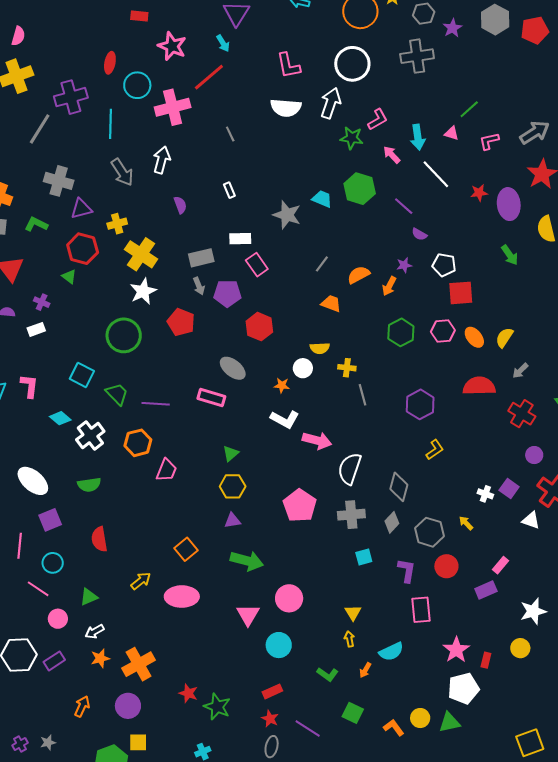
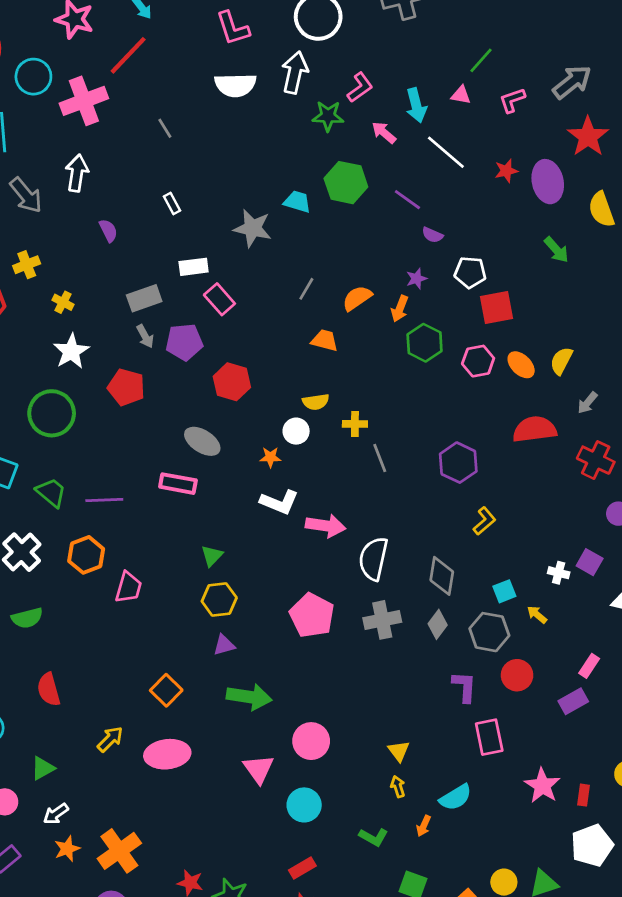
yellow cross: (141, 254) -> (63, 302), size x0.5
green hexagon: (401, 332) -> (425, 343), moved
cyan square: (364, 557) -> (504, 591), moved
white pentagon: (464, 688) -> (592, 846), moved

